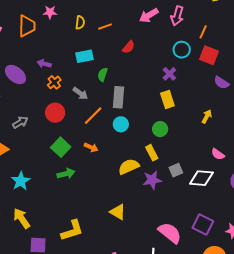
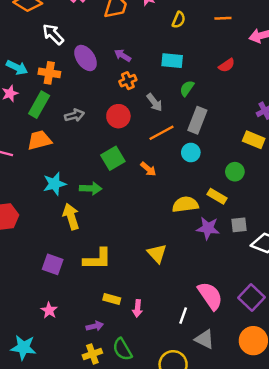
orange line: (105, 27) -> (223, 18), moved
yellow rectangle: (167, 100) -> (254, 140), turned -66
yellow rectangle: (152, 153) -> (217, 196), turned -49
green arrow: (66, 174) -> (91, 188), moved
yellow arrow: (22, 218) -> (71, 217), moved

